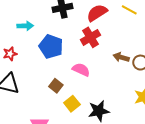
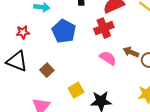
pink semicircle: (81, 70) -> (108, 58), moved
brown square: (56, 86) -> (47, 70), moved

